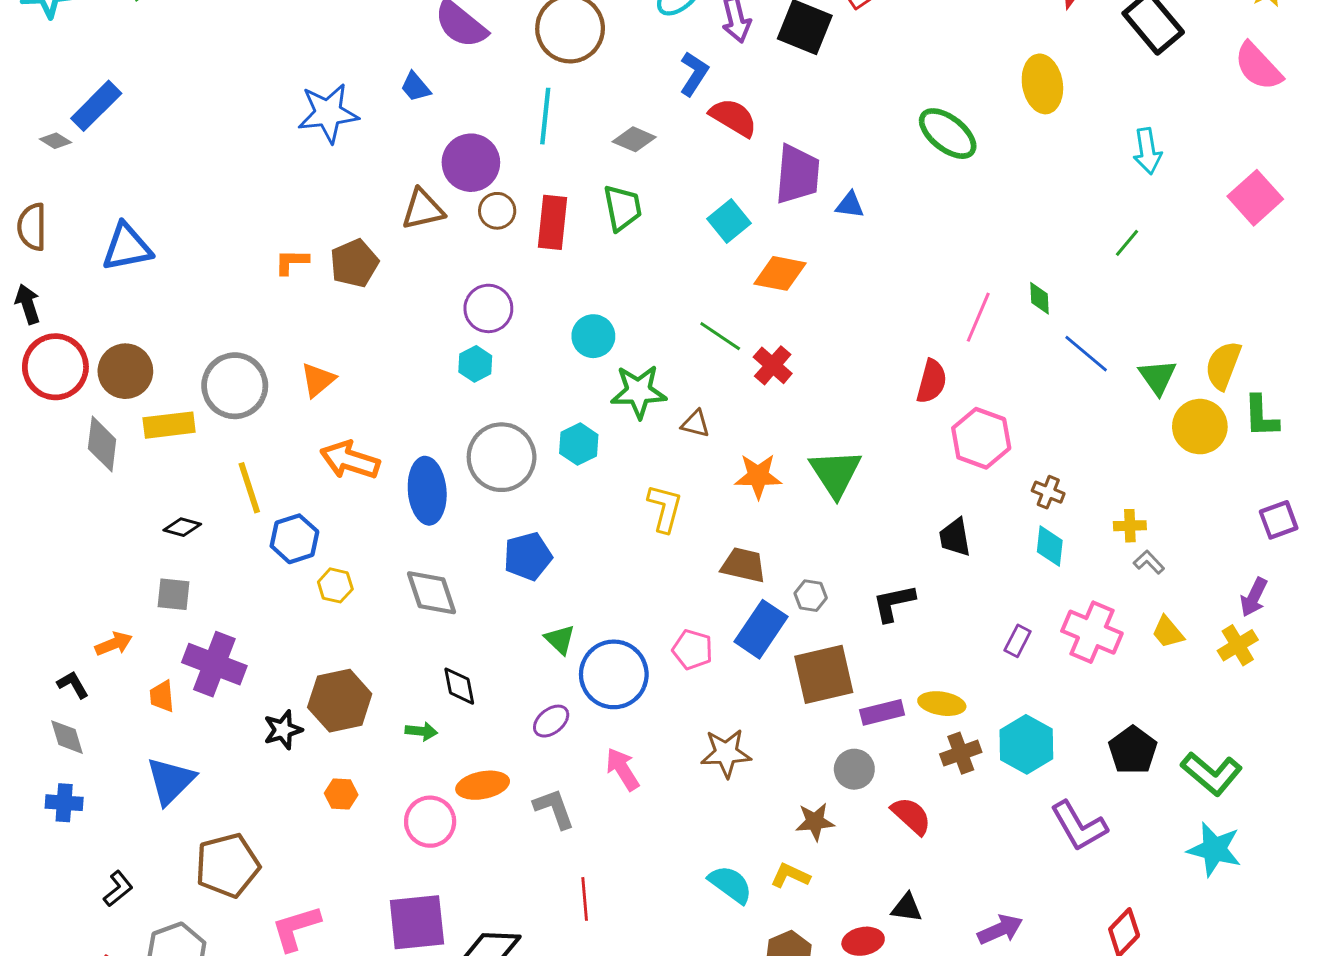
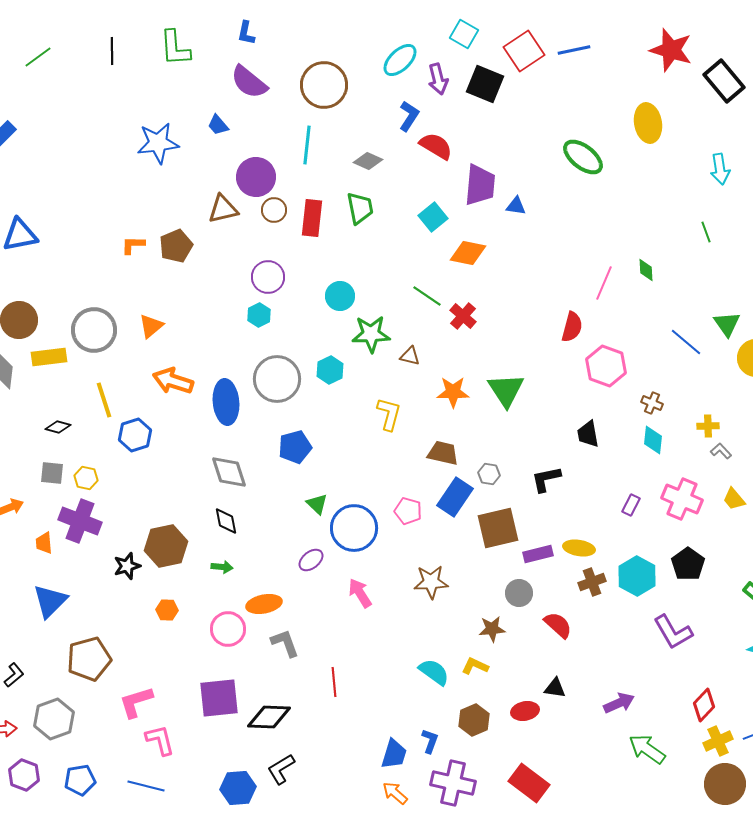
green line: (1127, 243) -> (706, 232), turned -60
blue line: (1086, 354) -> (686, 342), moved
yellow hexagon: (335, 585) -> (86, 478), moved
black diamond: (459, 686) -> (226, 521), moved
black pentagon: (1133, 750) -> (688, 564), moved
gray L-shape: (554, 809) -> (285, 643), moved

